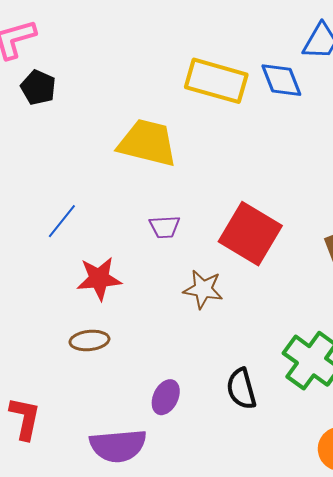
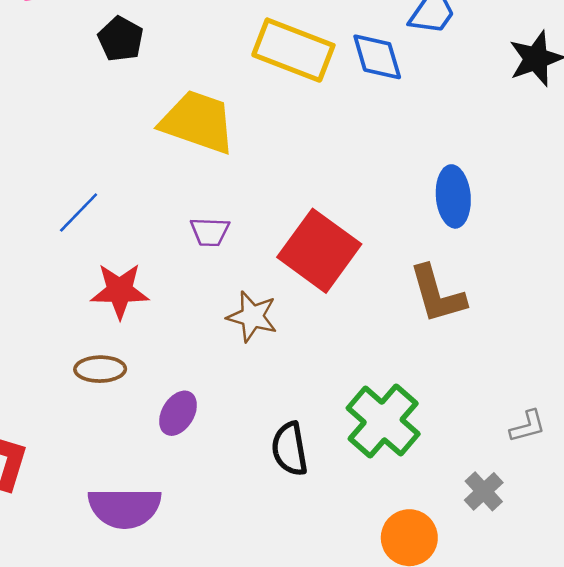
black pentagon: (38, 87) -> (121, 39), moved
purple ellipse: (166, 397) -> (178, 413), moved

